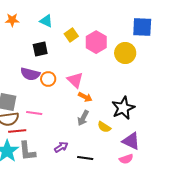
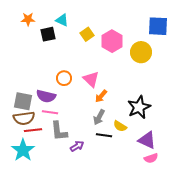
black square: (40, 49) -> (48, 34), moved
purple semicircle: (30, 74) -> (46, 96), moved
orange arrow: (85, 97) -> (101, 96), turned 104
gray L-shape: (27, 151) -> (59, 131), moved
black line: (85, 158) -> (104, 135), moved
pink semicircle: (126, 159) -> (151, 158), moved

